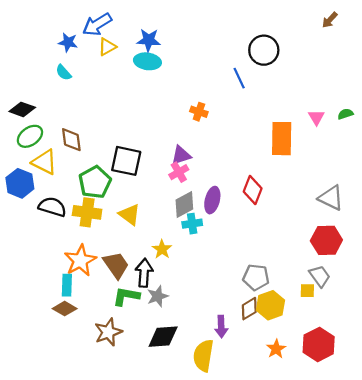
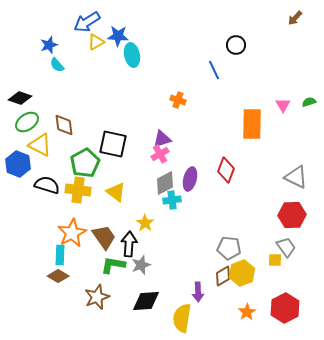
blue star: (149, 40) -> (118, 36), moved
blue star: (68, 42) -> (49, 45), moved, turned -30
black circle: (264, 50) -> (236, 45), size x0.7
cyan ellipse: (147, 61) -> (132, 55), turned 70

